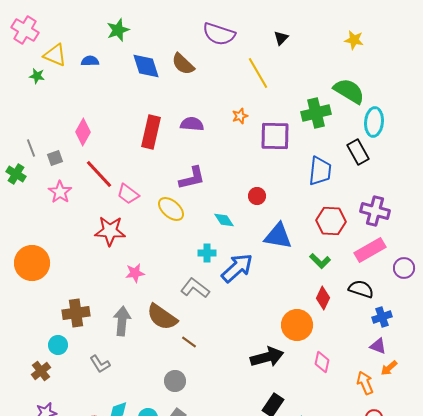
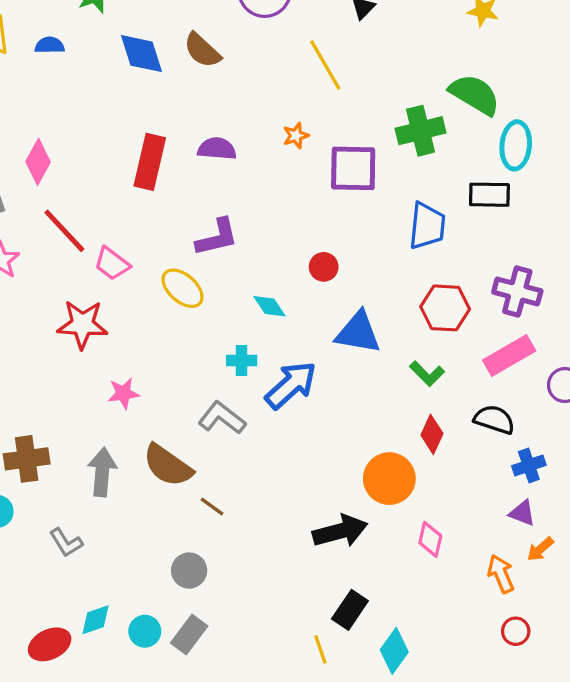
black rectangle: (358, 152) -> (489, 195), turned -60

